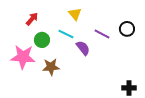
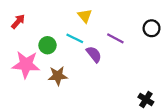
red arrow: (32, 19) -> (18, 21), moved
black circle: (127, 29) -> (152, 28), moved
black cross: (129, 88) -> (146, 100), turned 32

